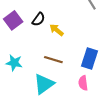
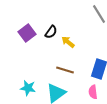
cyan star: (14, 63) -> (28, 88), moved

